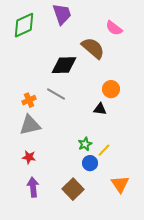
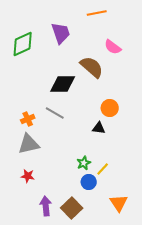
purple arrow: (33, 187) -> (46, 206), moved

